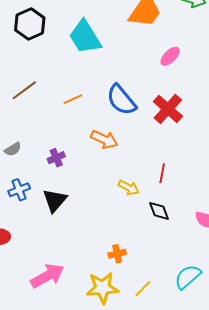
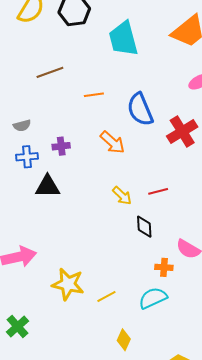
red line: (162, 173) -> (158, 191), turned 48
blue cross: (19, 190) -> (27, 157), moved
black triangle: (55, 200) -> (47, 186), turned 32
orange cross: (117, 254) -> (164, 267), moved

